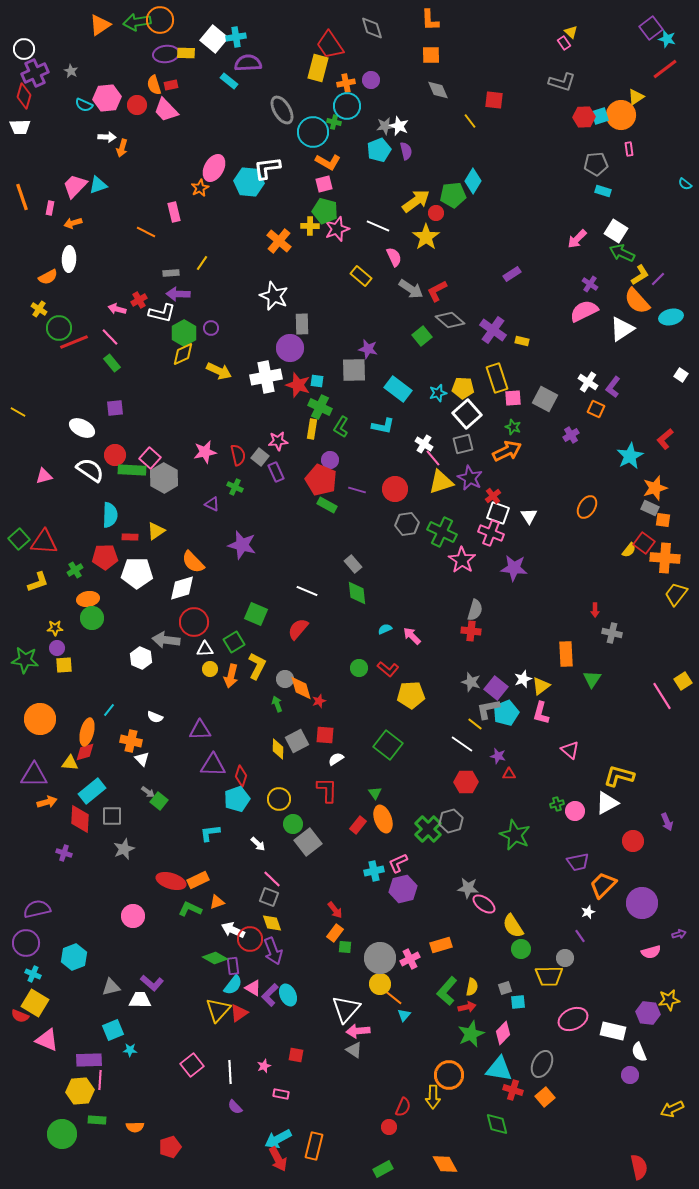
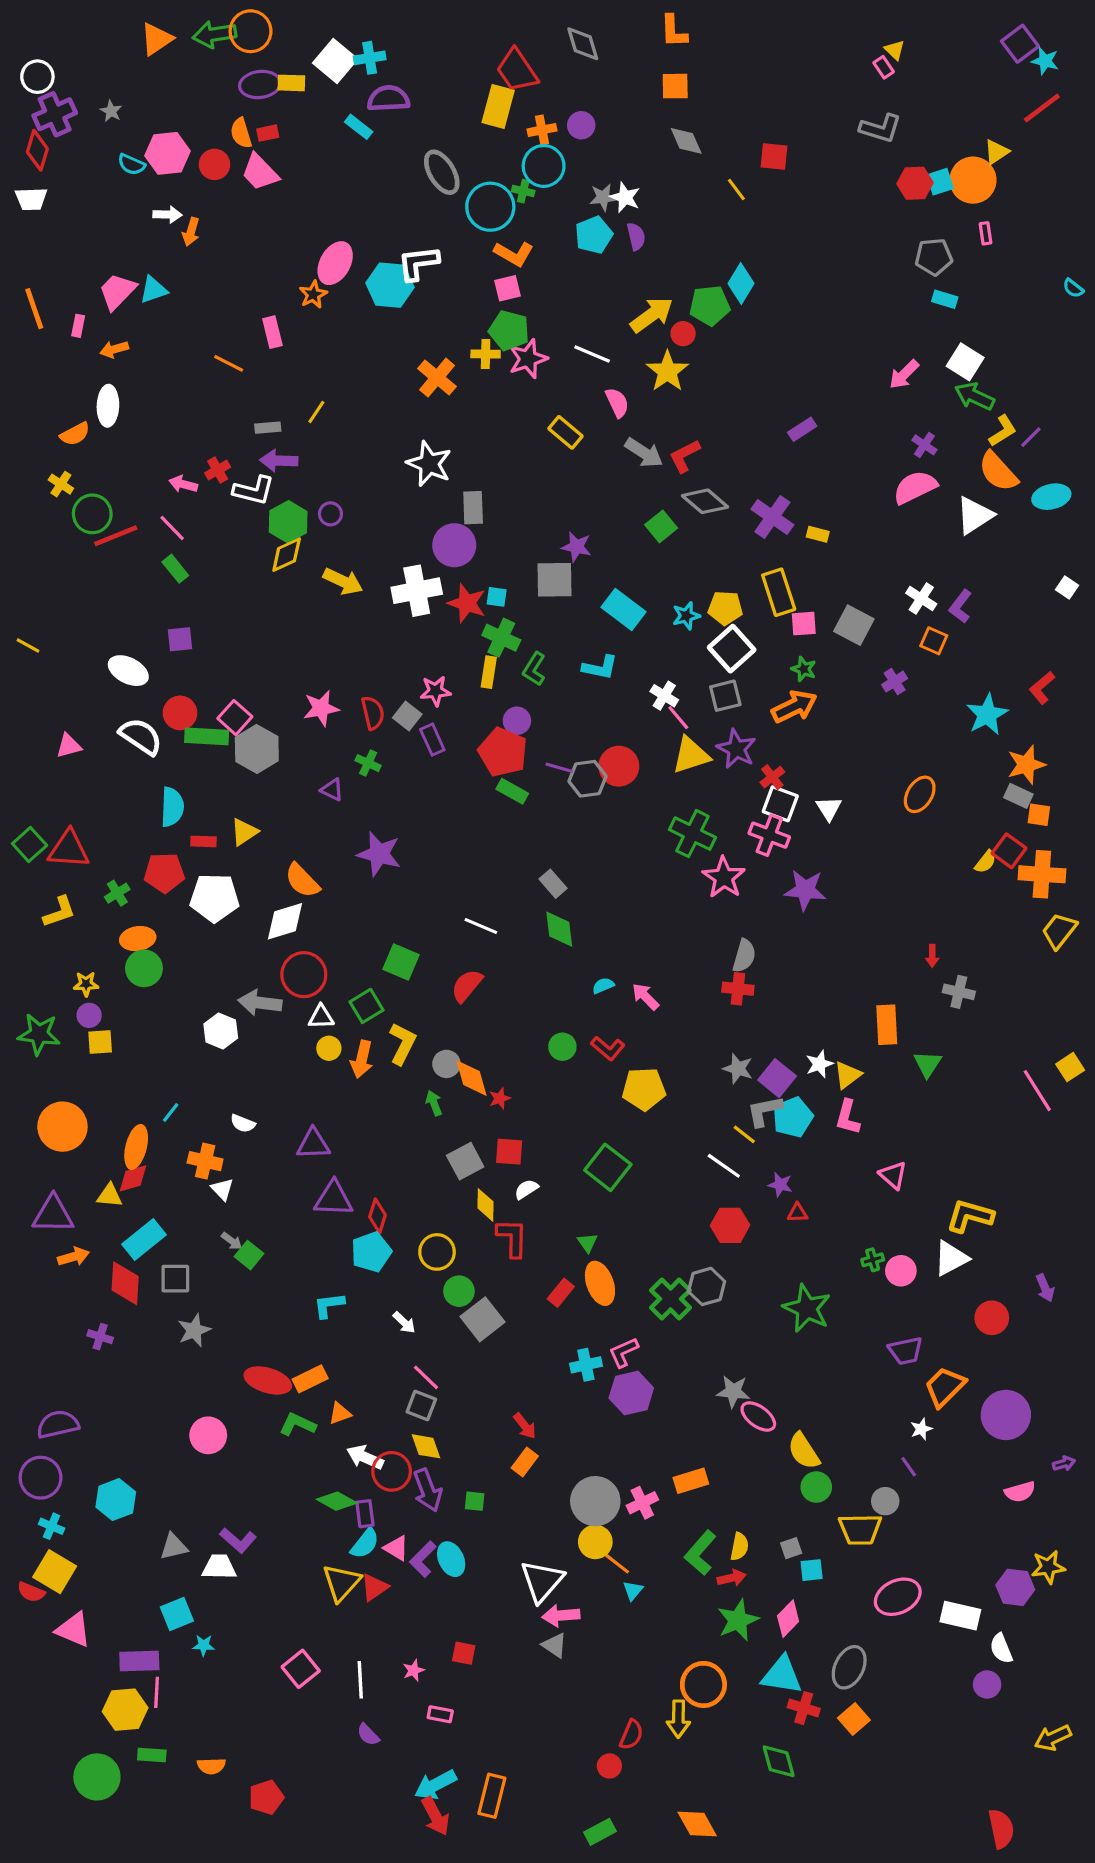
gray hexagon: (407, 524) -> (587, 779), moved
yellow diamond: (278, 749) -> (486, 1205), moved
green square: (345, 947) -> (475, 1501), moved

